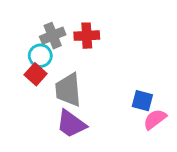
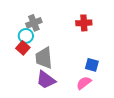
red cross: (87, 36) -> (84, 23), moved
pink semicircle: (155, 119) -> (84, 83), moved

